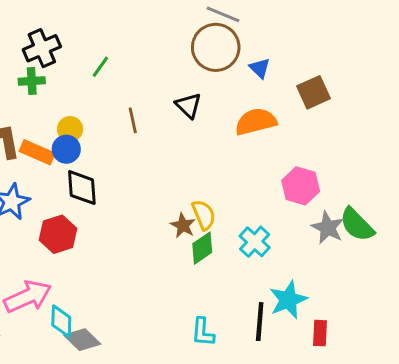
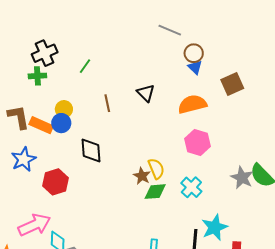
brown circle: (216, 47) -> (194, 53), moved, size x0.6
pink hexagon: (301, 186) -> (198, 143), moved
black diamond: (82, 188) -> (91, 150), moved
green diamond: (202, 248) -> (155, 192), turned 30

